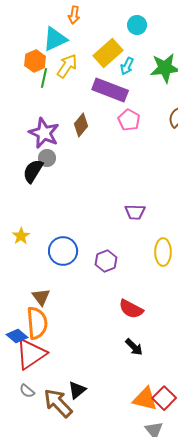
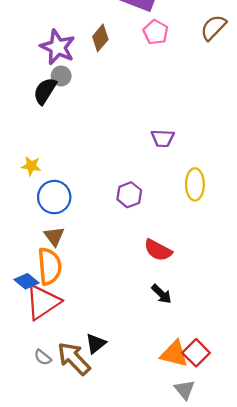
yellow star: (21, 236) -> (31, 166), turned -30
blue circle: (63, 251) -> (54, 197), moved
gray semicircle: (27, 391) -> (43, 357), moved

